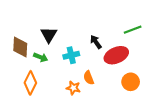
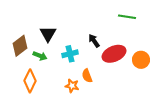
green line: (133, 30) -> (127, 17), moved, turned 30
brown diamond: (20, 47) -> (20, 46), turned 50
orange circle: (131, 82) -> (141, 60), moved

